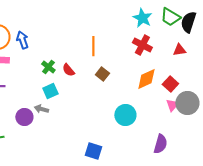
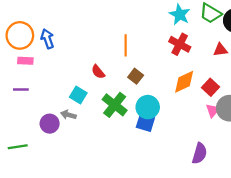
green cross: (48, 67) -> (115, 105), moved, size x1.6
cyan square: (50, 91) -> (78, 95), turned -35
cyan circle: (125, 115) -> (148, 107), moved
blue square: (93, 151) -> (145, 123), moved

